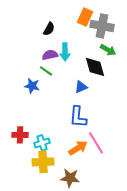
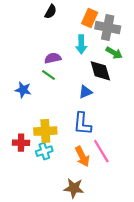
black semicircle: (49, 29) -> (51, 12), moved
cyan arrow: (65, 52) -> (81, 44), moved
blue star: (32, 86) -> (23, 90), moved
orange arrow: (78, 148) -> (82, 156), turned 96
yellow cross: (43, 162) -> (45, 131), moved

